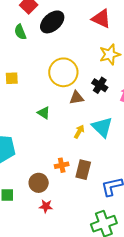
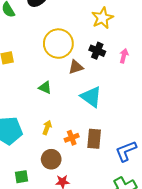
cyan triangle: (102, 127) -> (91, 97), moved
yellow arrow: (79, 132) -> (47, 127), moved

